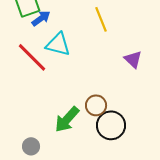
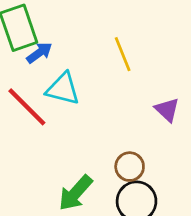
brown circle: (96, 105) -> (130, 167), moved

